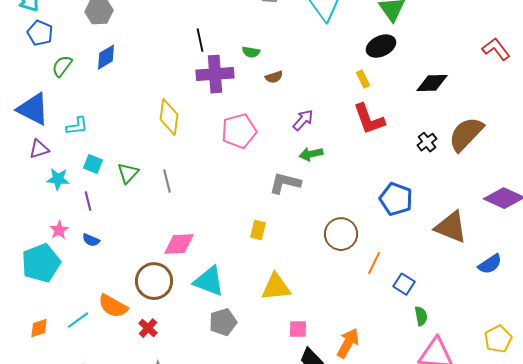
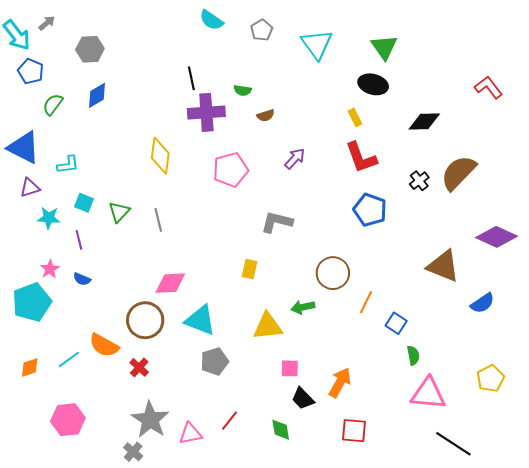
black ellipse: (381, 46) -> (373, 84), turned 40
green arrow: (311, 154) -> (303, 307), moved
blue pentagon: (396, 199) -> (370, 210), moved

